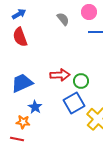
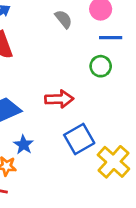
green circle: (81, 81) -> (101, 66), moved

